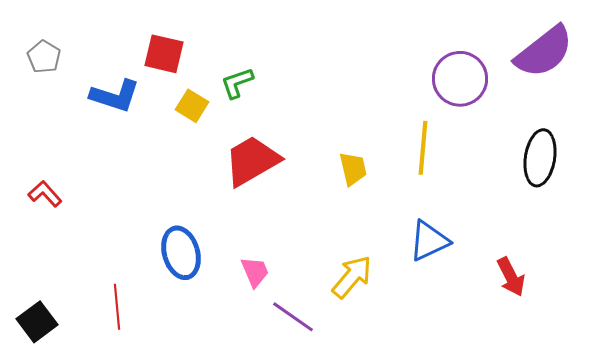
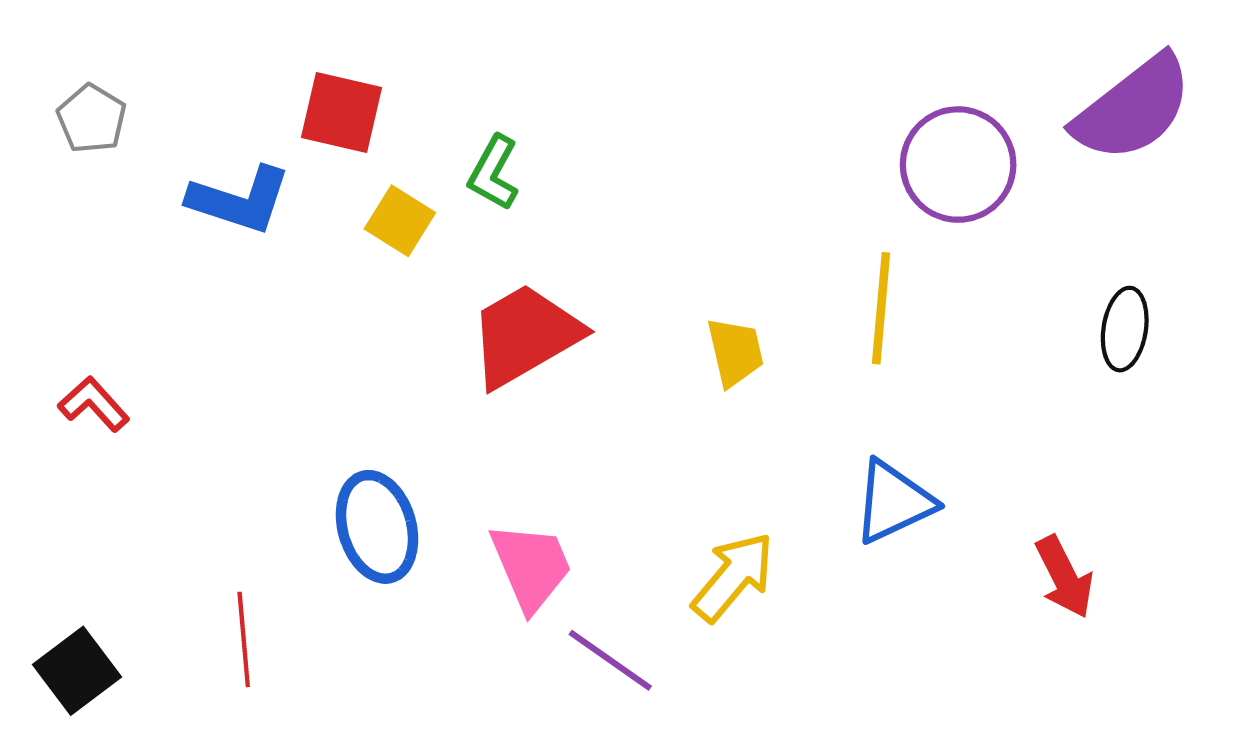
green L-shape: (237, 83) -> (494, 173), turned -42
black ellipse: (540, 158) -> (1125, 329), size x0.7
pink trapezoid: (255, 272) -> (531, 567), size x1.4

